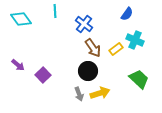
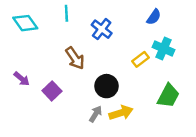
brown arrow: (93, 48) -> (75, 58), moved
green trapezoid: (139, 79) -> (168, 96), turned 75
gray arrow: (79, 94) -> (96, 114), turned -128

